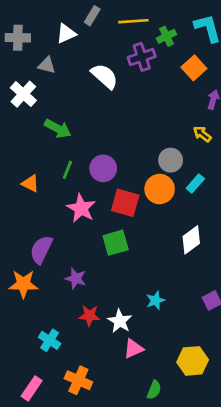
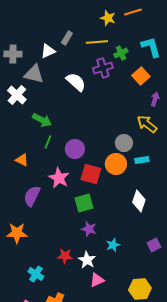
gray triangle: (47, 65) -> (34, 74), size x1.5
yellow arrow: (202, 134) -> (147, 124), size x1.5
green line: (67, 170) -> (48, 142), moved
cyan rectangle: (195, 184) -> (142, 160), turned 40
white diamond: (191, 240) -> (139, 201), turned -35
purple semicircle: (41, 250) -> (32, 196), moved
purple star: (76, 278) -> (89, 229), moved

